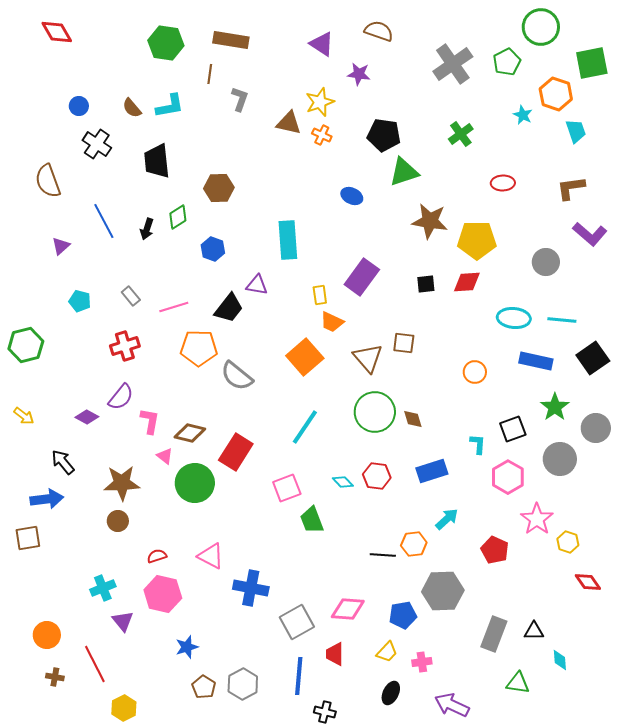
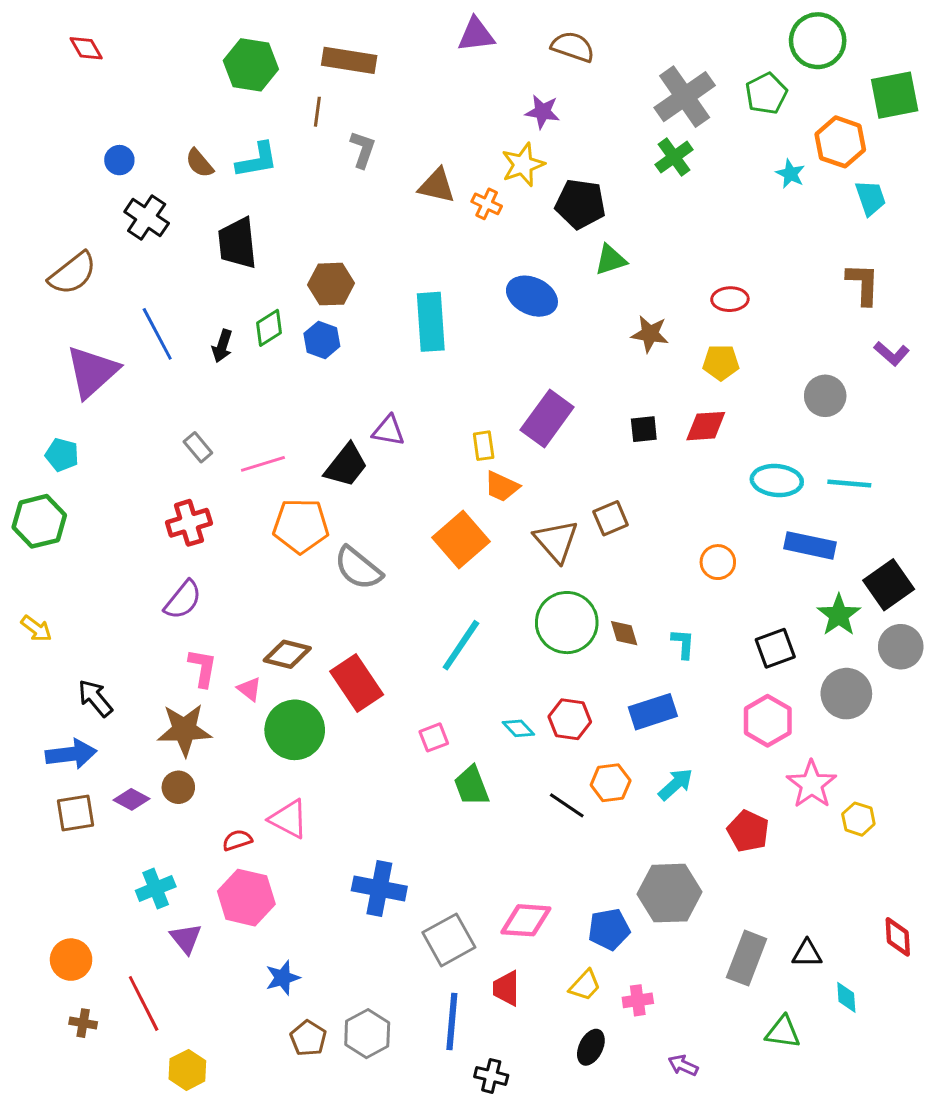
red diamond: (57, 32) -> (86, 48), size x0.7
purple triangle: (322, 44) -> (476, 35), moved, turned -40
yellow star: (320, 102) -> (523, 165), moved
green cross: (461, 134) -> (674, 157), moved
green triangle: (404, 172) -> (611, 260), size x0.7
brown semicircle: (48, 181) -> (73, 273), turned -108
red ellipse: (503, 183) -> (730, 299), moved
brown L-shape: (571, 188) -> (863, 284), turned 100
blue ellipse: (352, 196) -> (532, 296), size x1.5
brown star: (430, 221) -> (650, 334), size x0.7
purple L-shape: (590, 234) -> (892, 354), size x0.7
cyan rectangle: (288, 240) -> (431, 322), moved
yellow pentagon: (477, 240) -> (721, 363), size x0.6
purple triangle: (61, 246) -> (92, 372), size x2.0
blue hexagon: (213, 249) -> (322, 340), moved
cyan pentagon: (80, 301) -> (62, 455), moved
brown square: (404, 343) -> (611, 518), turned -30
black square: (593, 358) -> (889, 585), moved
purple diamond: (87, 417) -> (131, 799), moved
pink L-shape: (150, 421) -> (203, 668), moved
cyan L-shape: (478, 444) -> (683, 644), moved
red rectangle: (236, 452) -> (357, 683), turned -66
pink square: (287, 488) -> (434, 737), size x0.7
brown square: (28, 538) -> (76, 813), moved
orange hexagon: (414, 544) -> (611, 783), moved
black line: (383, 555) -> (567, 805), moved, turned 30
pink triangle: (211, 556) -> (289, 819), moved
red diamond: (588, 582) -> (898, 937), moved, turned 32
purple arrow: (452, 705) -> (683, 1065), size x0.6

